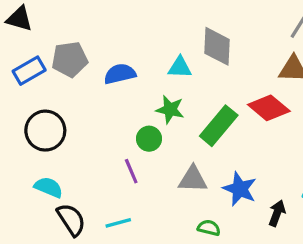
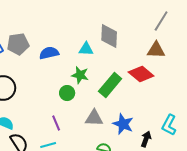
purple line: (131, 171) -> (56, 123), moved

